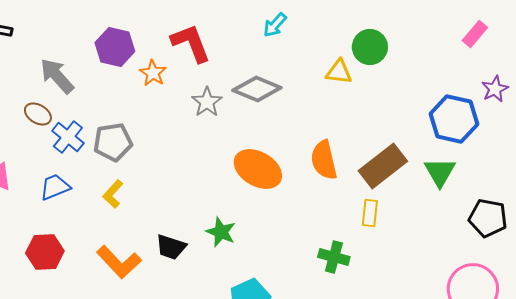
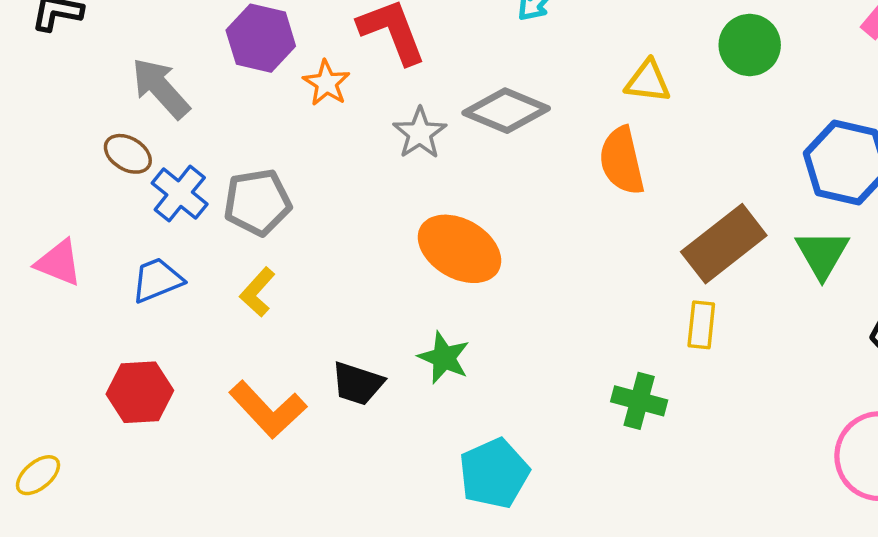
green circle: (370, 47) -> (750, 45), moved
orange semicircle: (324, 160) -> (622, 161), moved
orange ellipse: (258, 169) -> (459, 249), moved

